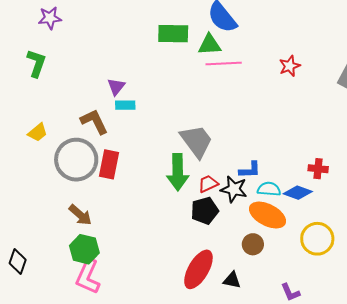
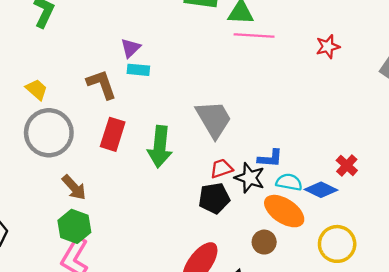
yellow trapezoid: (38, 132) -> (37, 89), turned -105
gray circle: (76, 160) -> (49, 133), moved
red cross: (318, 169) -> (347, 165), turned 30
green arrow: (178, 172) -> (160, 147), moved

